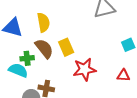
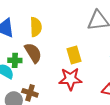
yellow rectangle: (66, 47) -> (74, 55), moved

